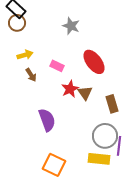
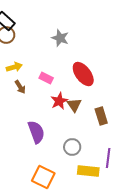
gray circle: (105, 136) -> (72, 147), moved, size x0.7

